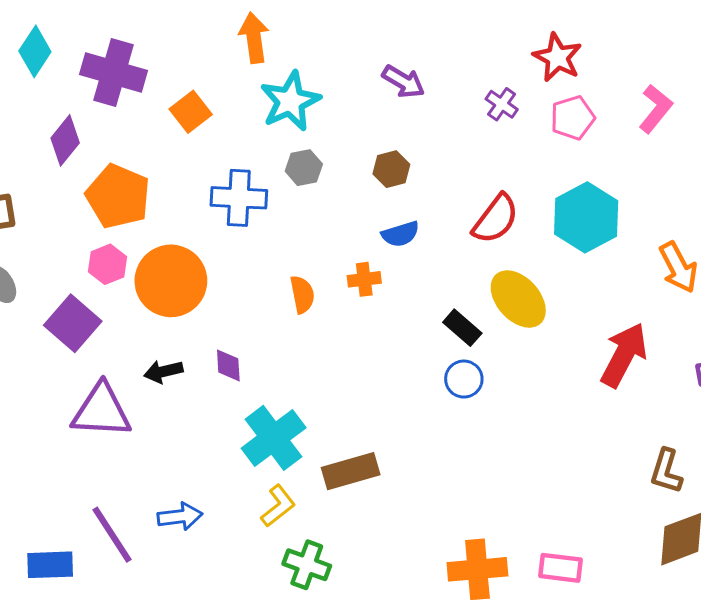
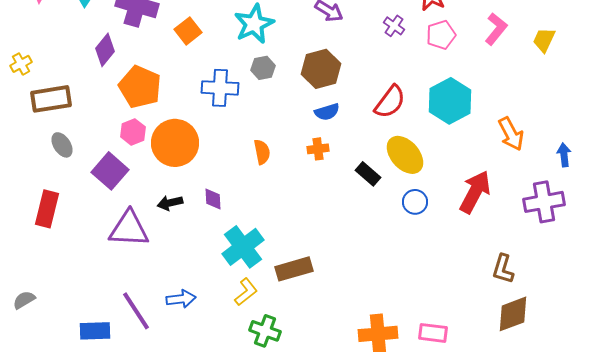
brown hexagon: (391, 169) -> (321, 69), size x1.6
orange cross: (364, 279) -> (318, 149), moved
blue circle: (464, 379) -> (415, 202), moved

